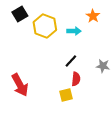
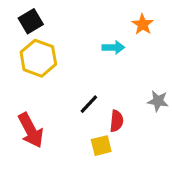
yellow hexagon: (45, 26) -> (38, 58), moved
black line: (71, 61) -> (89, 104), moved

